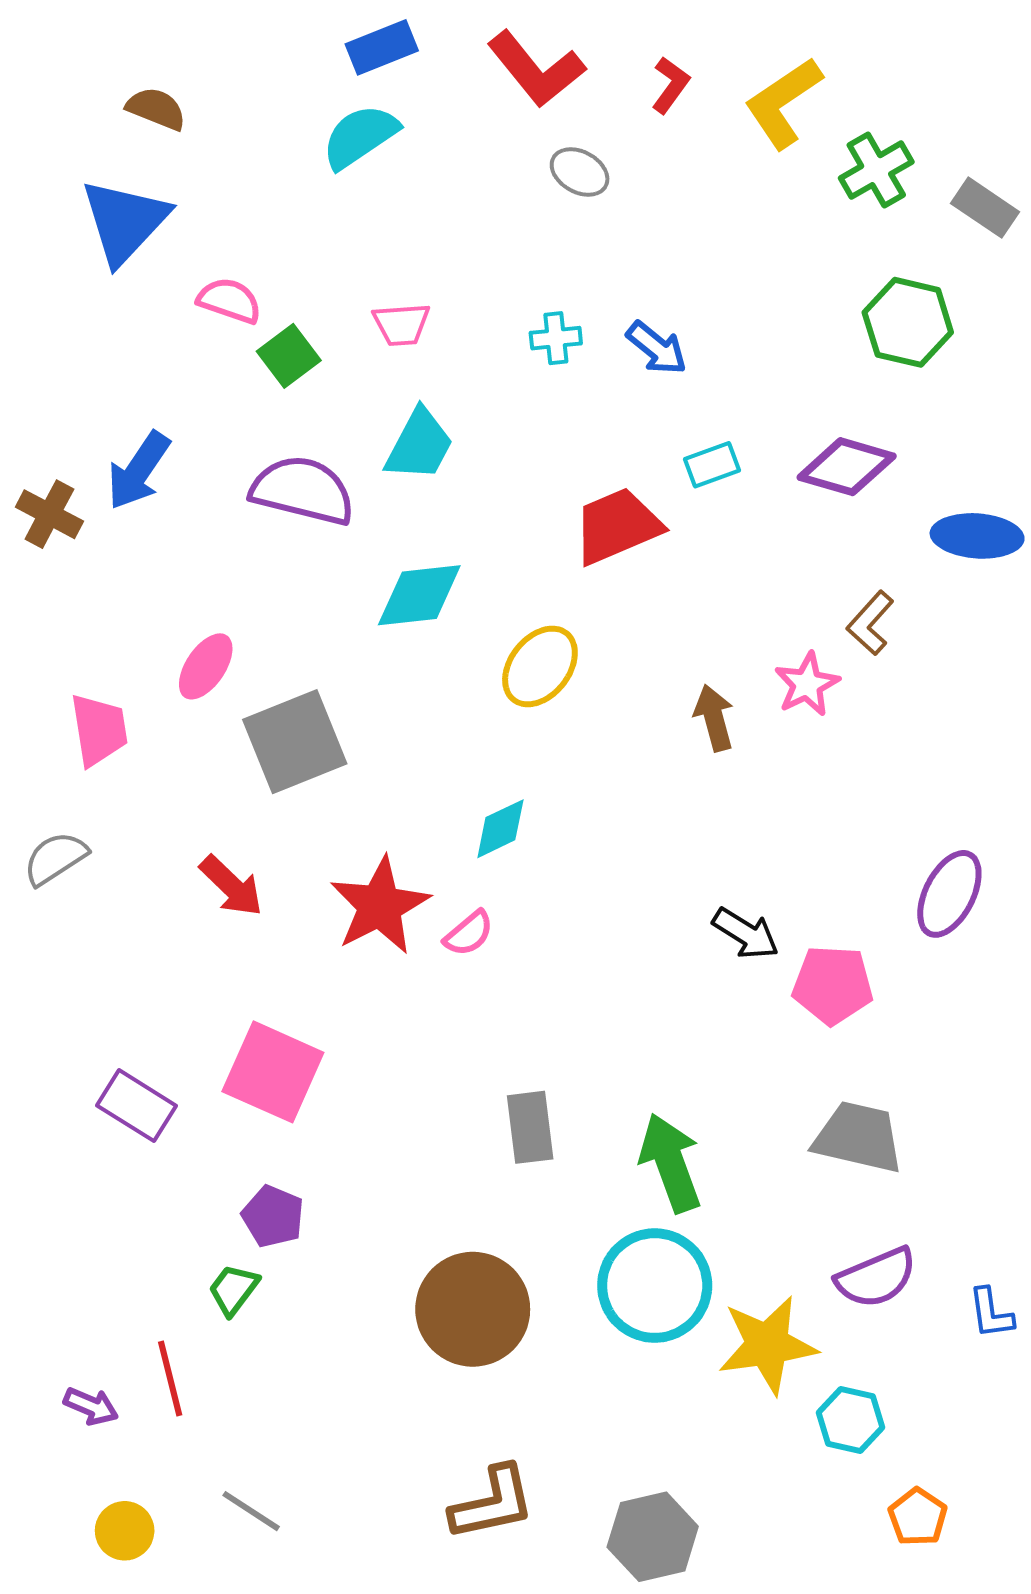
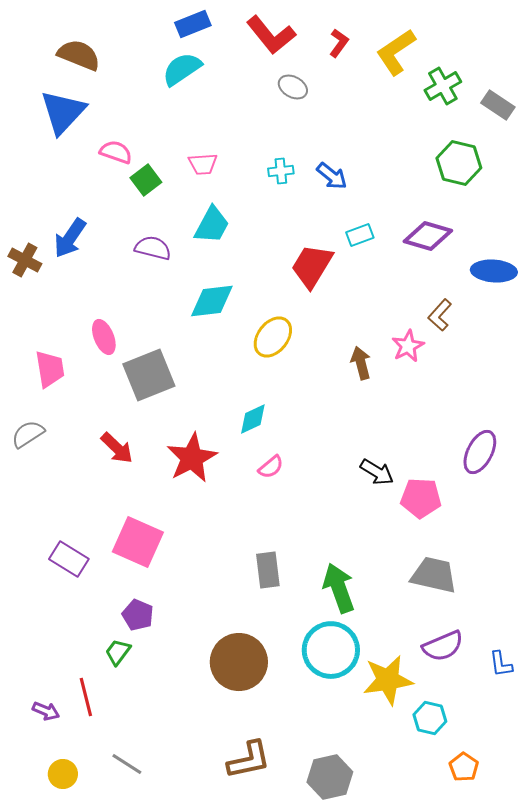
brown semicircle: (156, 109) -> (79, 55), size x1.4
purple semicircle: (303, 490) -> (153, 248), size x0.7
red trapezoid: (617, 526) -> (312, 266), turned -36
pink ellipse: (206, 666) -> (104, 337), turned -56
pink semicircle: (469, 933) -> (271, 467), moved

